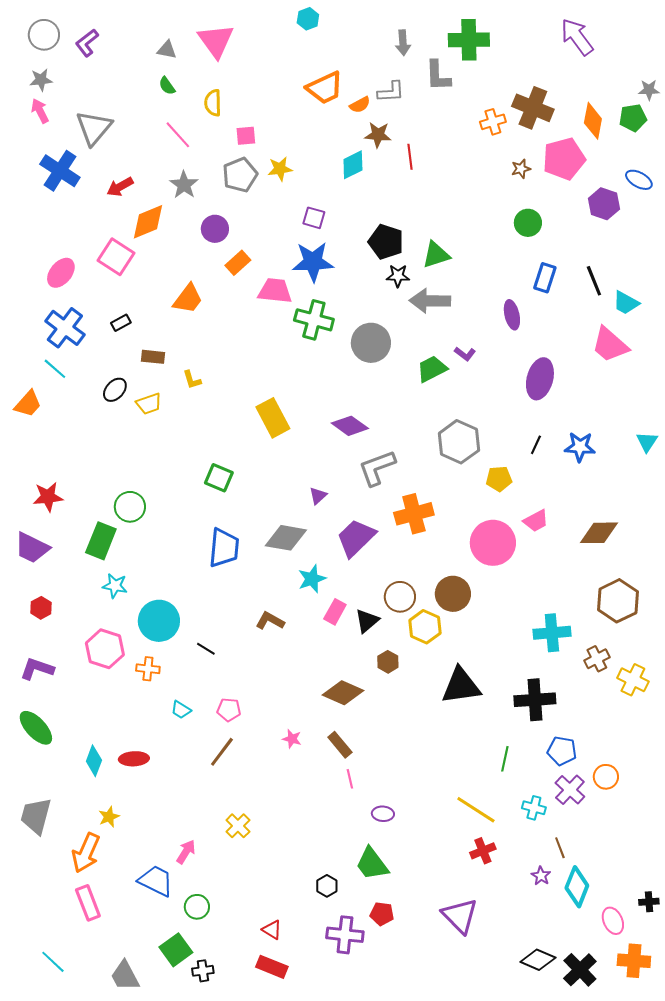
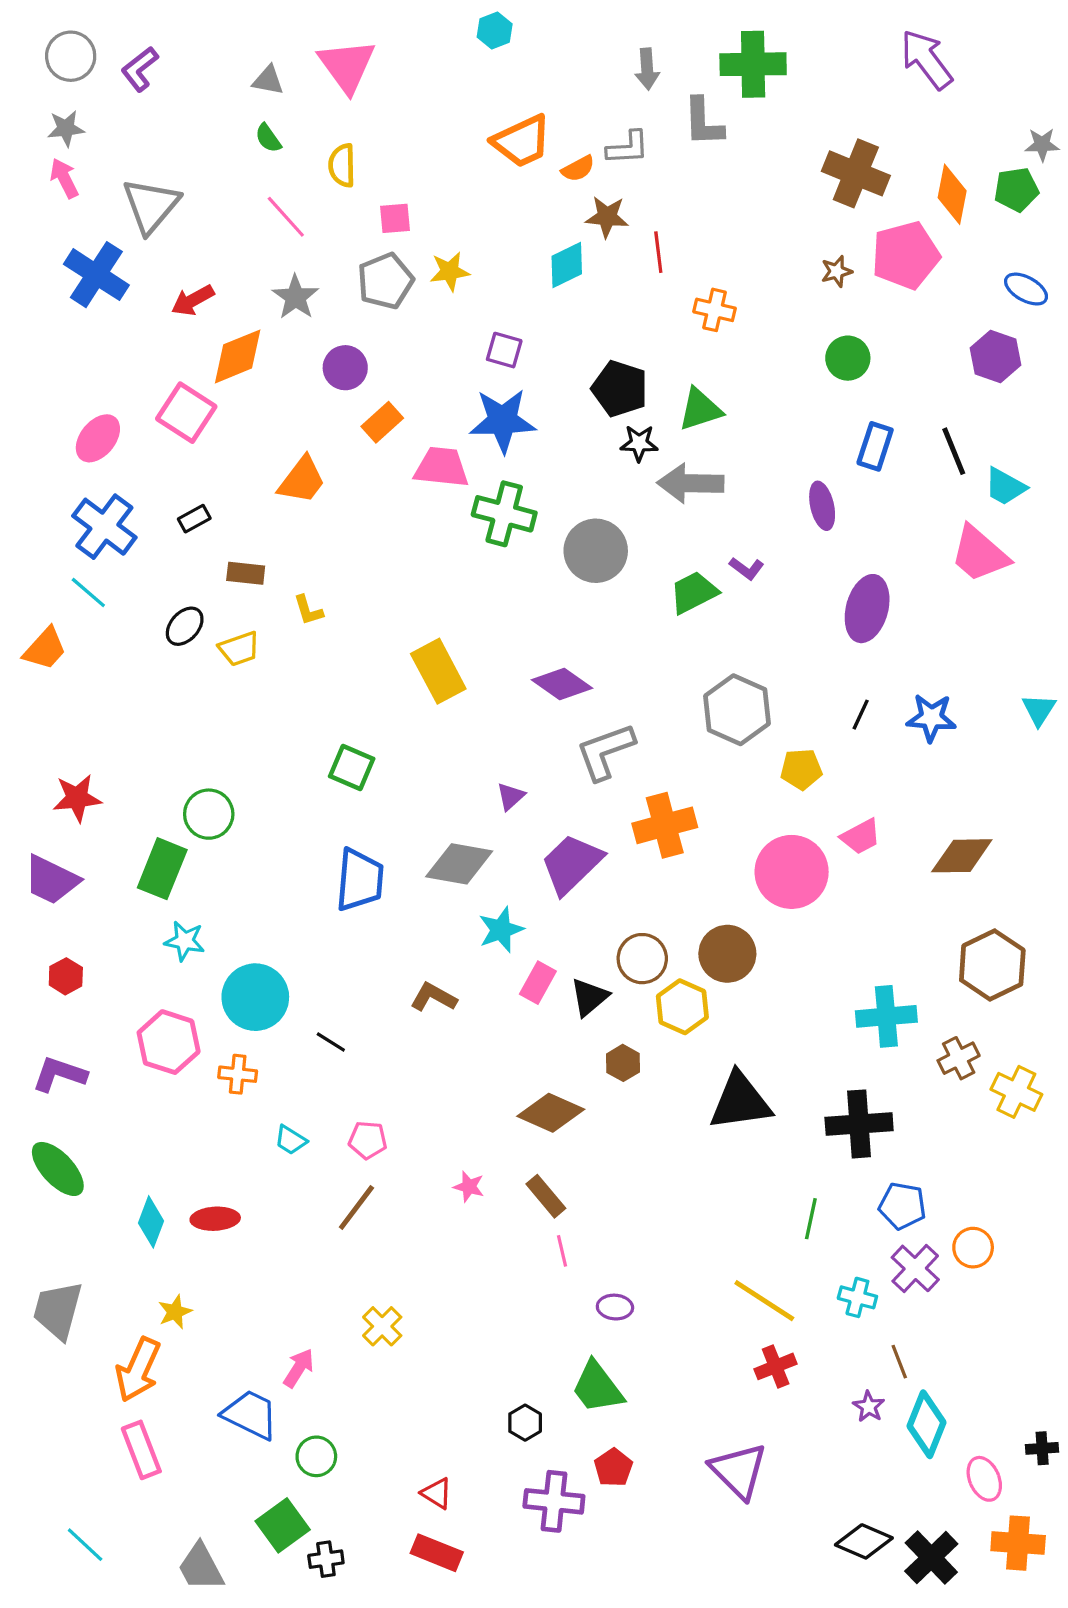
orange cross: (493, 122) -> (715, 310), moved, turned 30
purple hexagon: (604, 204) -> (996, 356), moved
red pentagon: (382, 914) -> (613, 1468), turned 30

